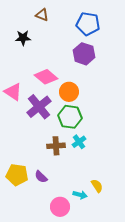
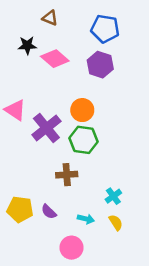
pink diamond: (46, 77) -> (55, 59), moved
cyan cross: (79, 142) -> (113, 196), moved
cyan arrow: (80, 195) -> (86, 219), moved

